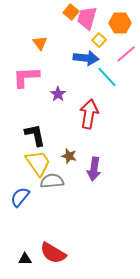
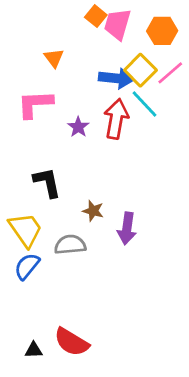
yellow square: (99, 40) -> (140, 70), moved, size x1.6
red arrow: (89, 114) -> (116, 119), moved
yellow trapezoid: (38, 163) -> (26, 230), moved

